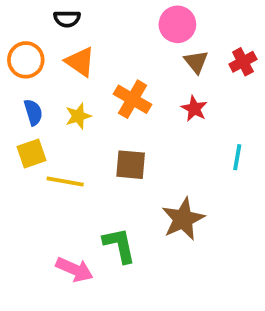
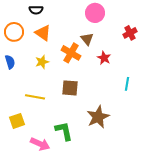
brown triangle: (196, 62) -> (87, 39), moved
blue semicircle: (33, 112) -> (10, 62), moved
yellow square: (31, 153) -> (17, 121), moved

